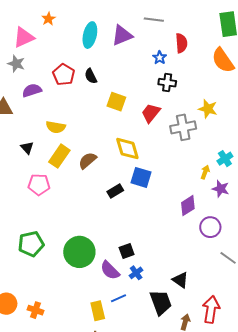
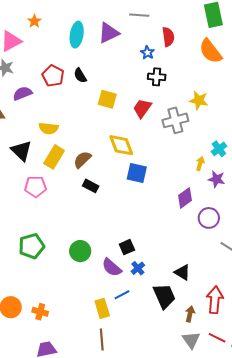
black triangle: (27, 148) -> (21, 151), size x1.6
black rectangle: (115, 191) -> (91, 186), moved, turned 63
green circle: (79, 252) -> (80, 251), size x0.7

